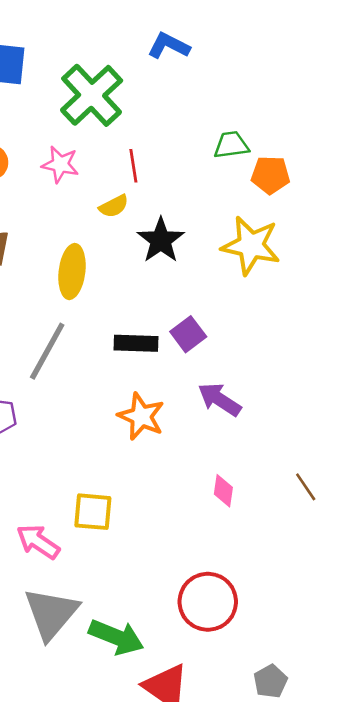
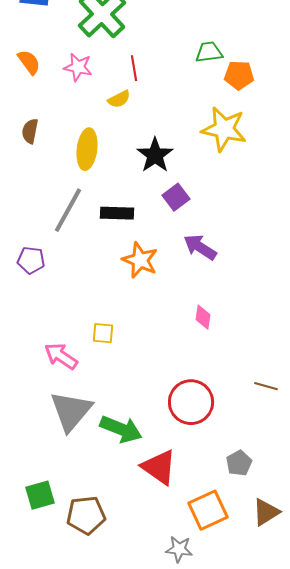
black star: (161, 240) -> (155, 155), moved
black rectangle: (136, 343) -> (117, 213), moved
brown line: (306, 487) -> (266, 386), moved, turned -40
yellow square: (93, 512) -> (103, 333), size x0.7

